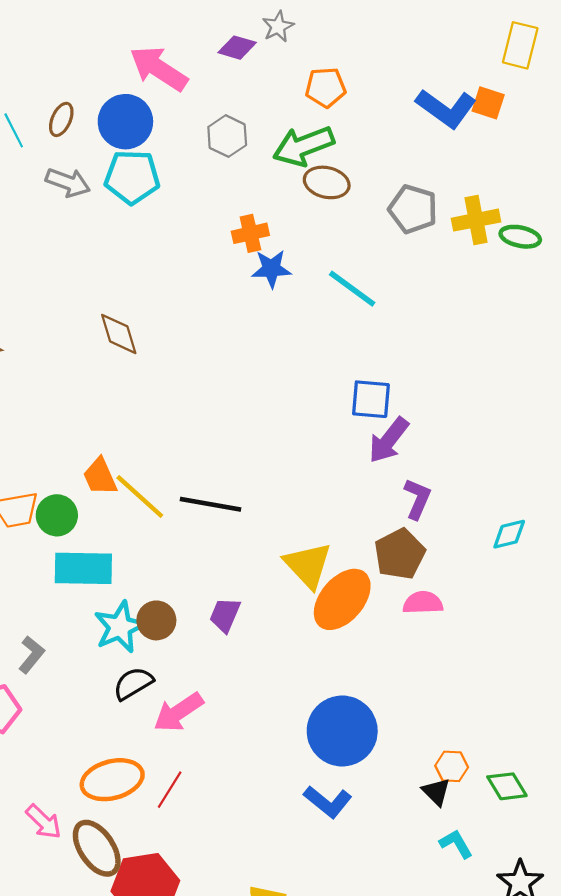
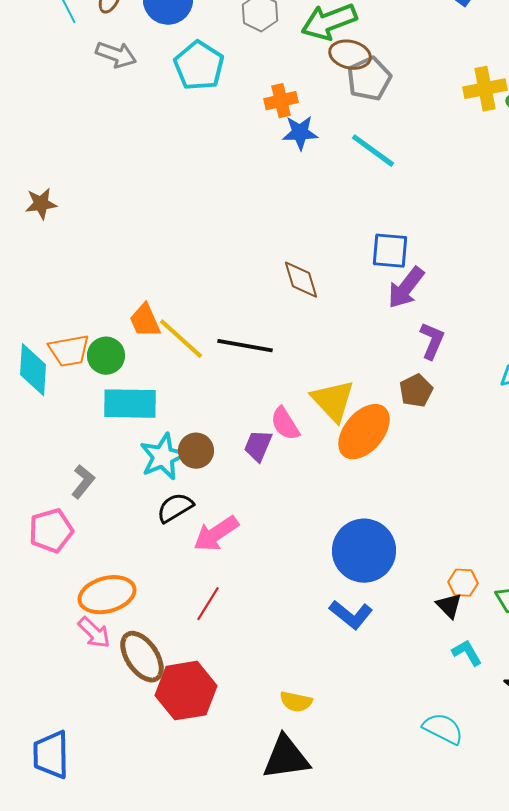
cyan pentagon: (132, 177) -> (199, 66), moved, turned 30
gray pentagon: (413, 209) -> (369, 79), moved, turned 30
brown diamond: (119, 334) -> (301, 280), moved
brown pentagon: (400, 554) -> (416, 391), size x0.7
pink semicircle: (423, 603) -> (285, 424), moved, turned -120
orange ellipse: (112, 780) -> (107, 595), moved

